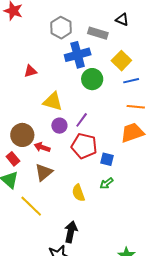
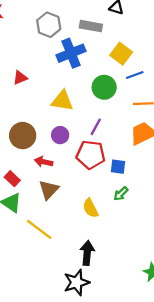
green circle: (92, 79) -> (104, 87), moved
yellow triangle: (53, 101) -> (62, 101), moved
purple line: (82, 120) -> (96, 127), moved
brown circle: (22, 135) -> (23, 136), moved

